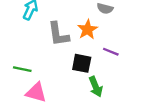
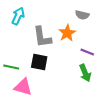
black square: (82, 63) -> (39, 62), moved
green arrow: (96, 87) -> (85, 73), moved

